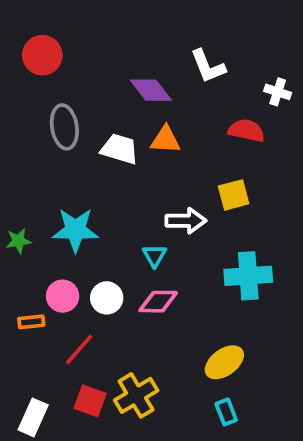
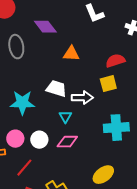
purple diamond: (151, 90) -> (45, 27), moved
red semicircle: (246, 131) -> (115, 61), moved, turned -30
white trapezoid: (120, 149) -> (56, 89), moved

